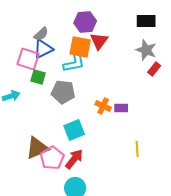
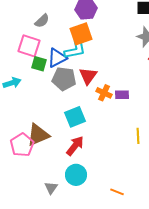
red triangle: (99, 41) -> (88, 76), moved
orange square: (80, 47) -> (81, 34), turned -30
blue triangle: (43, 49) -> (57, 58), moved
pink pentagon: (52, 158) -> (22, 145), moved

